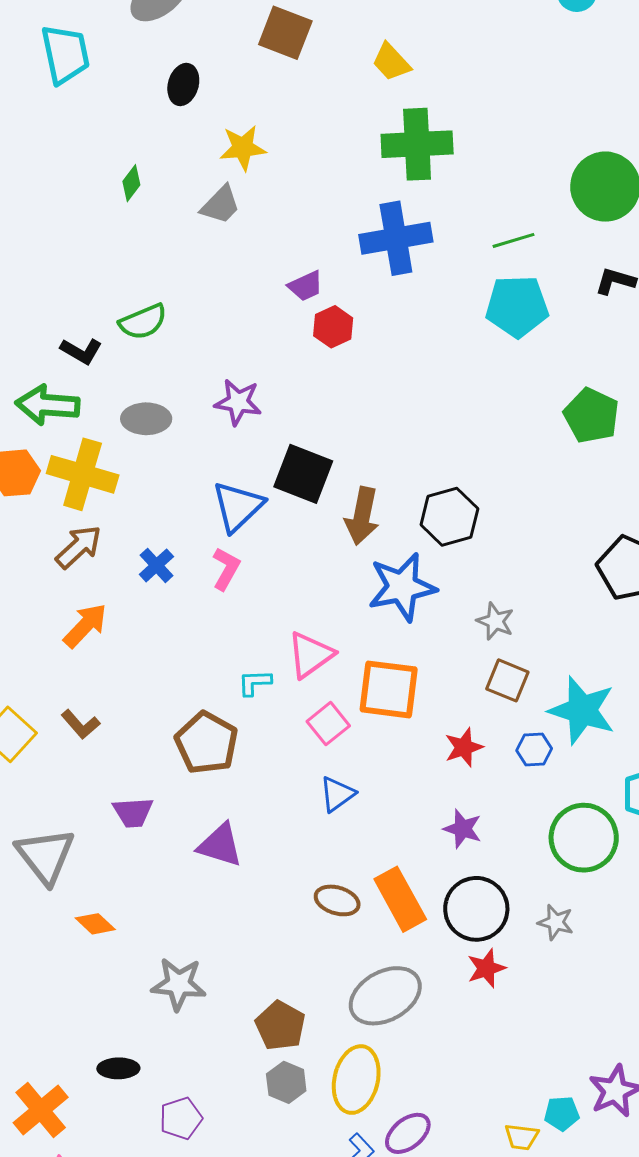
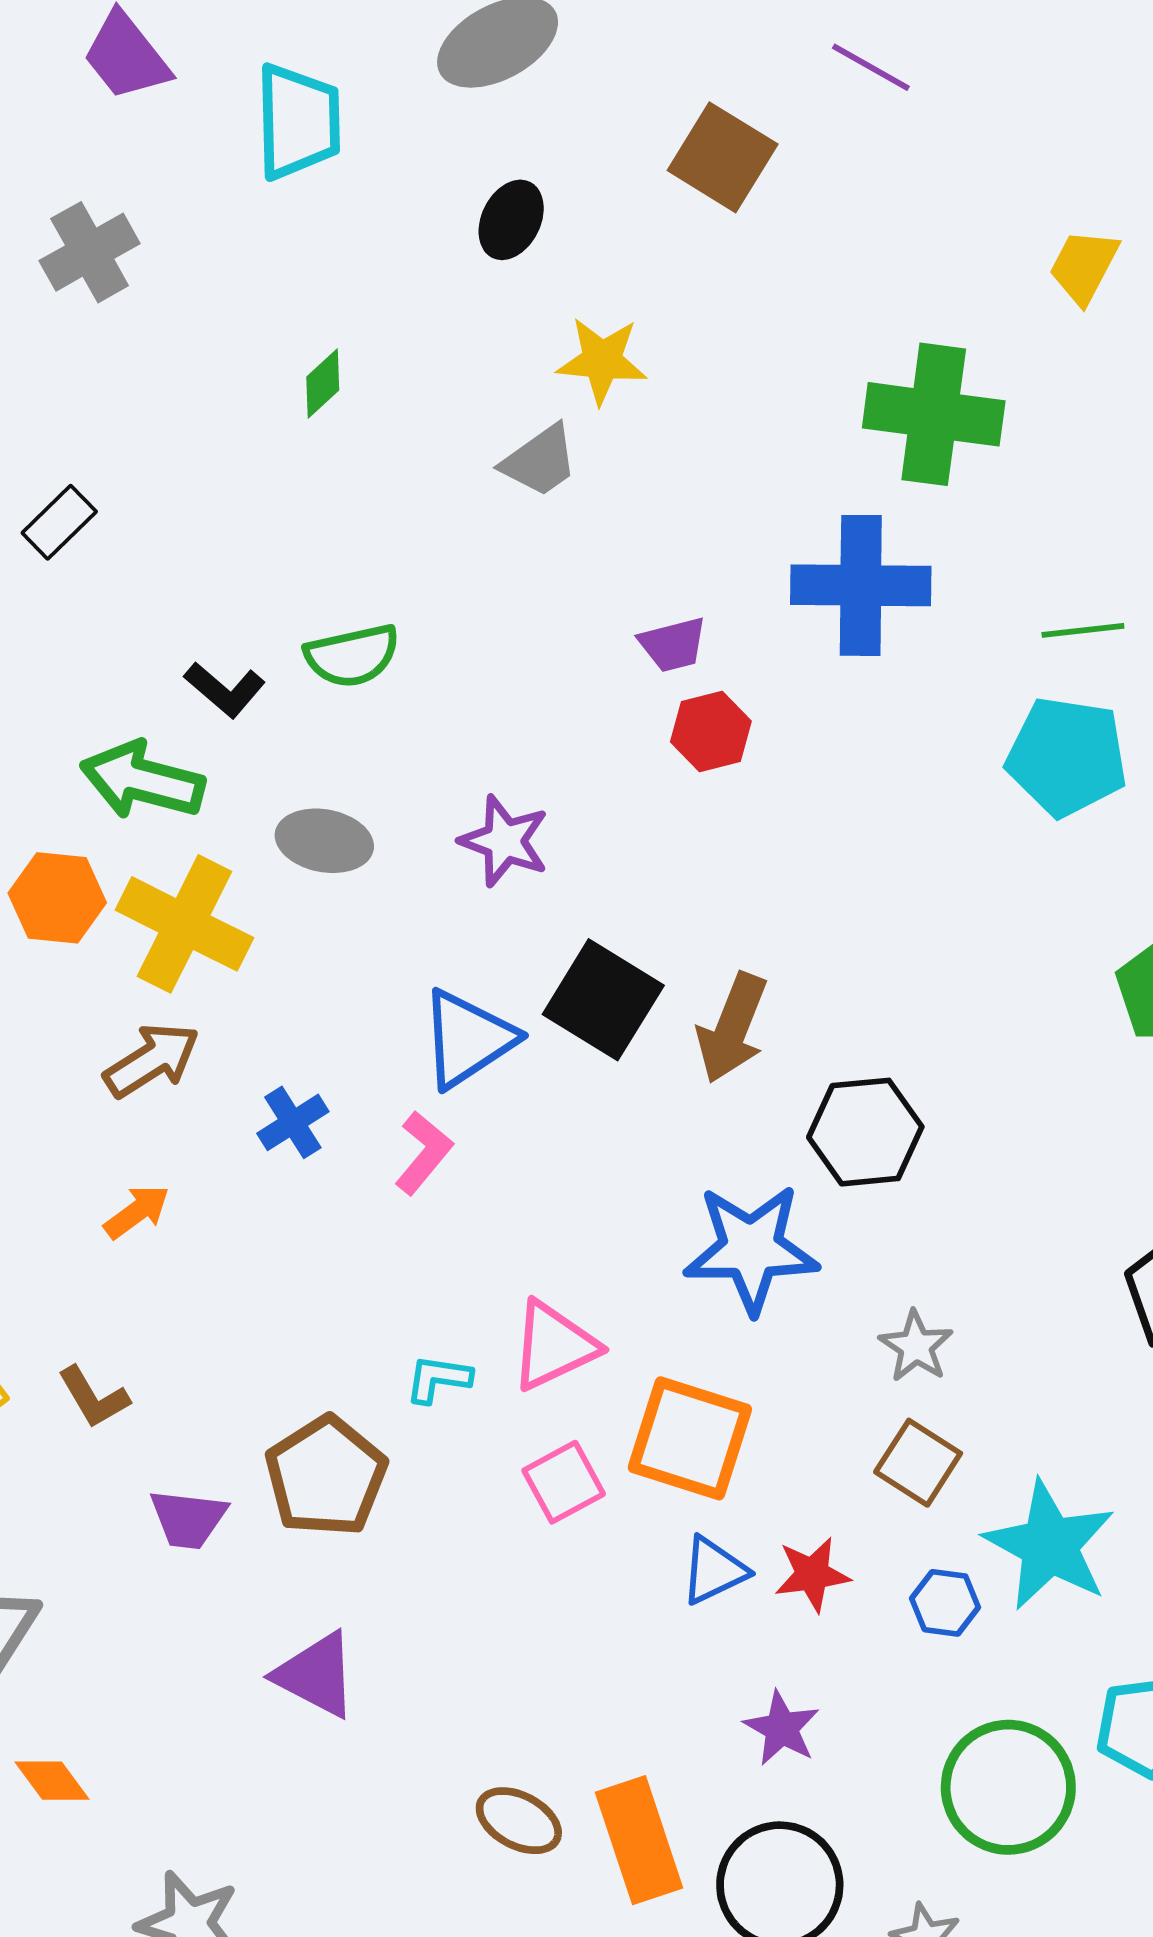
yellow trapezoid: (391, 62) -> (1084, 266), moved, turned 60
green diamond: (131, 183) -> (323, 383), moved
brown arrow: (362, 516) -> (732, 1028), moved
orange arrow: (85, 626) -> (137, 1212), size x0.7
blue triangle: (337, 794) -> (714, 1570), moved
purple trapezoid: (133, 812) -> (188, 1519), moved

